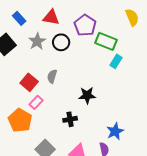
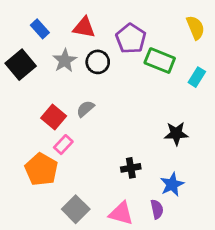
cyan rectangle: (116, 61) -> (197, 77), moved
gray semicircle: (52, 76) -> (85, 109), turned 32
black star: (87, 95) -> (176, 134), moved
black cross: (70, 119) -> (131, 168), moved

